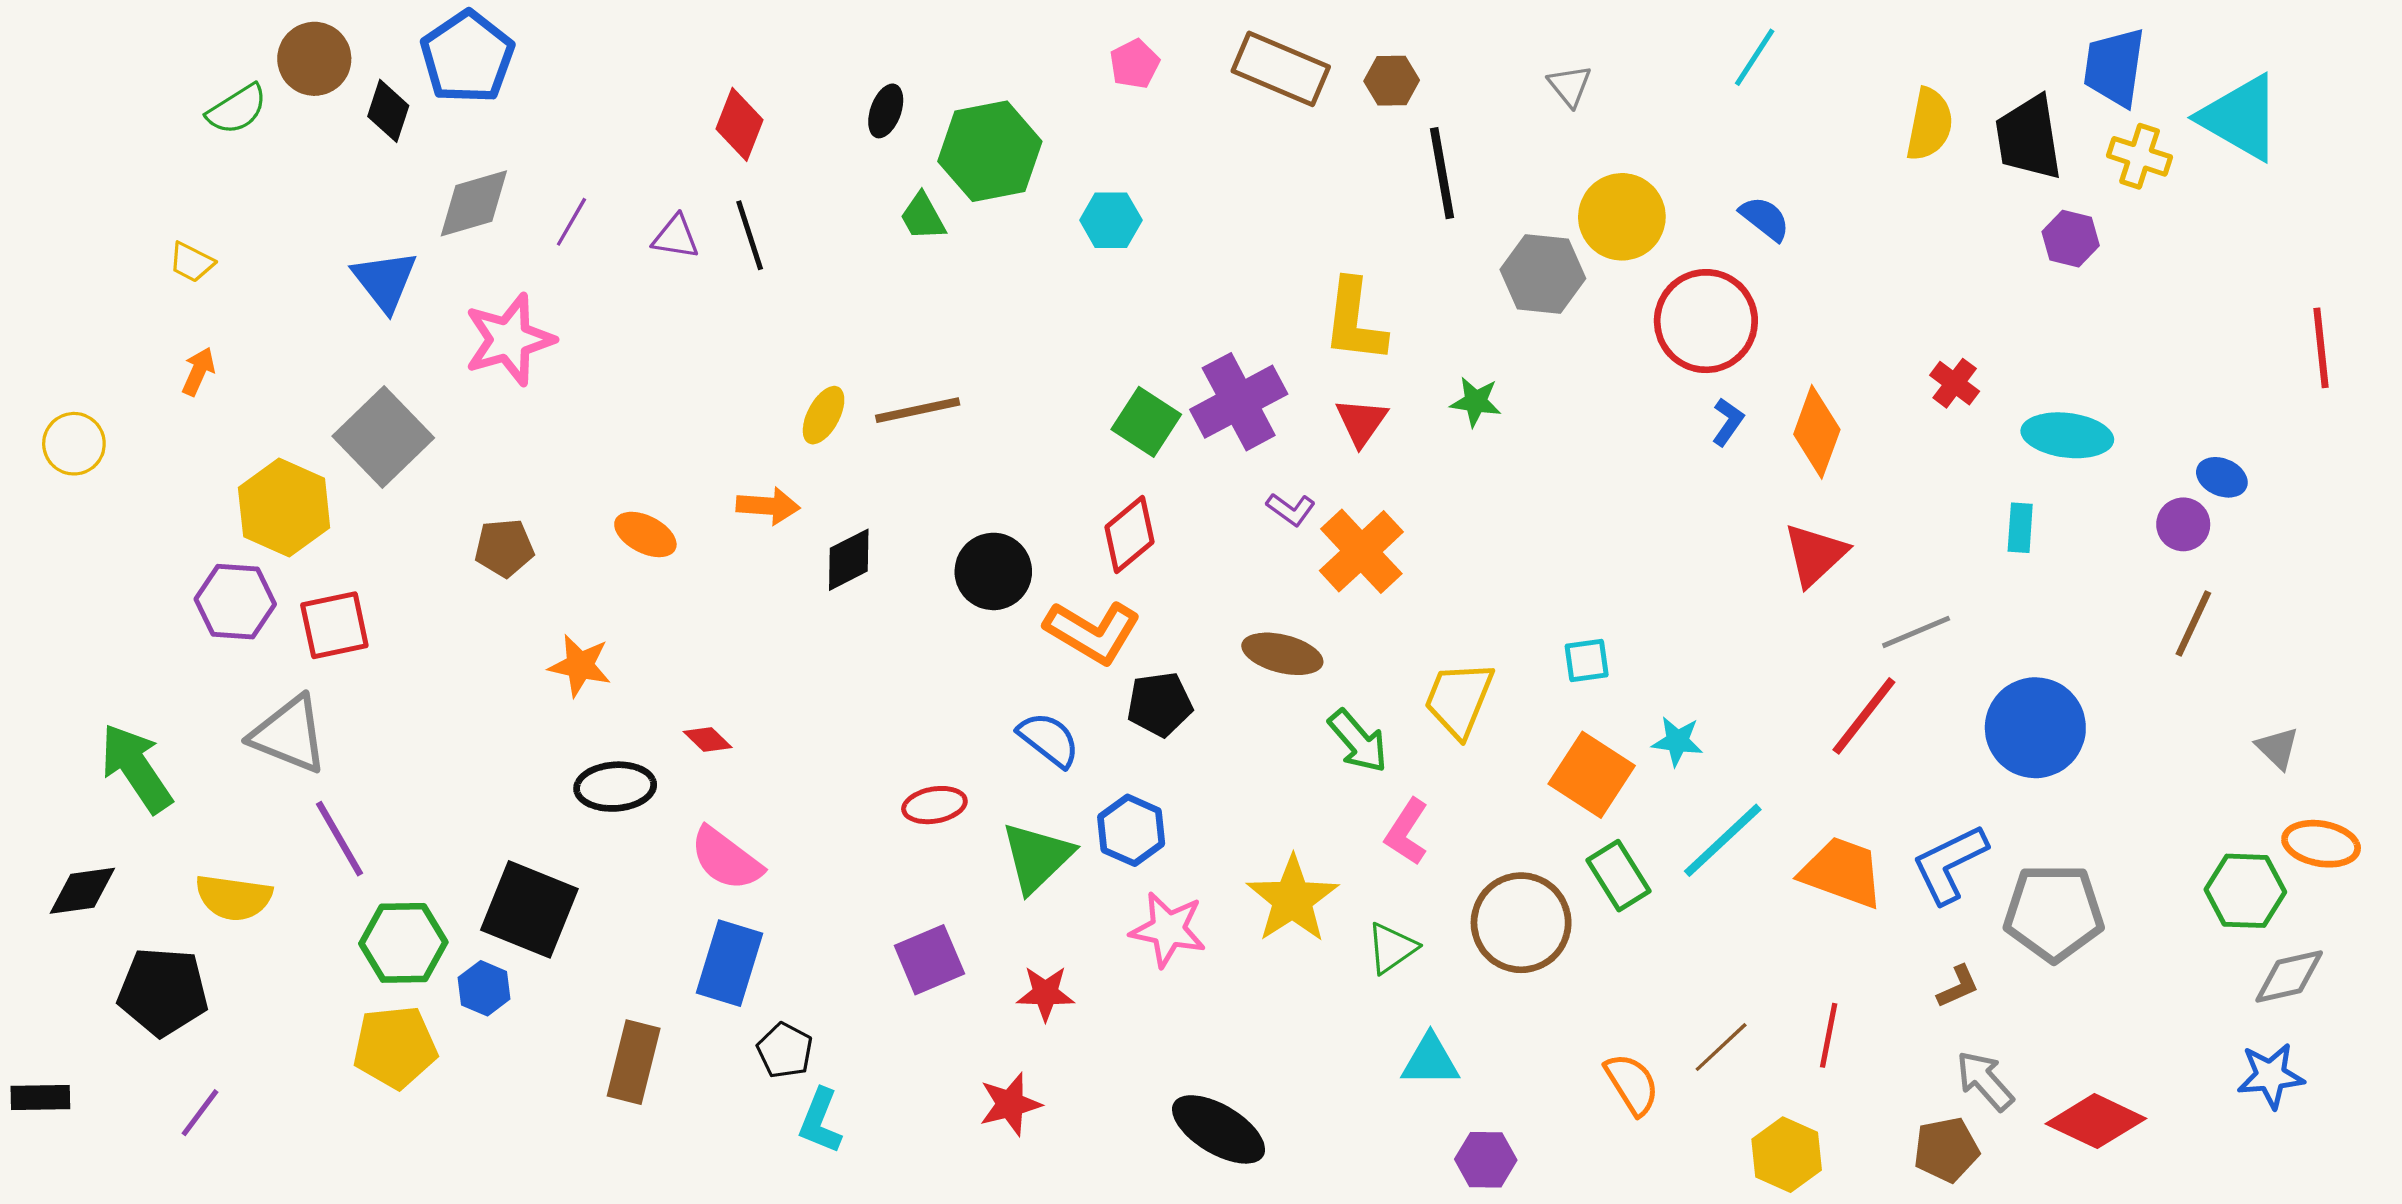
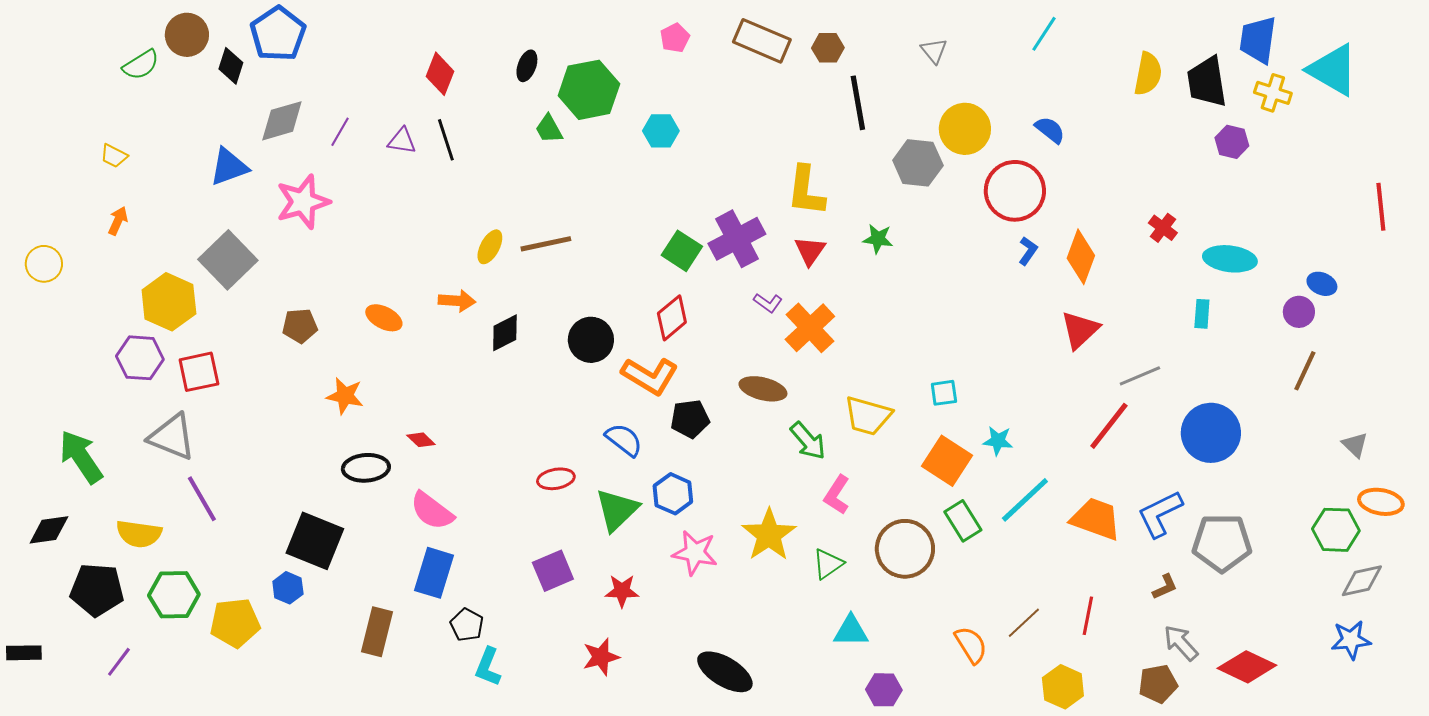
blue triangle: (385, 281) -> (229, 167), turned 48
yellow trapezoid: (1459, 699) -> (868, 416), turned -96
green hexagon: (403, 943) -> (174, 595), moved

